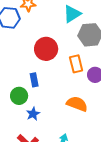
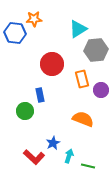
blue star: (33, 114) -> (53, 143), moved

